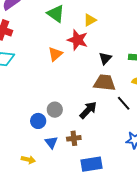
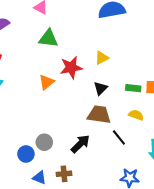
green triangle: (56, 14) -> (48, 38), turned -30
yellow triangle: (90, 20) -> (102, 58), moved
red star: (78, 40) -> (71, 68), turned -30
blue triangle: (51, 142) -> (39, 178), turned -32

